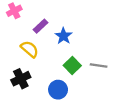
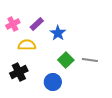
pink cross: (14, 11) -> (13, 24), moved
yellow semicircle: (30, 49) -> (27, 45), turned -42

